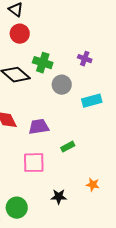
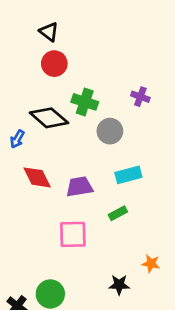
cyan rectangle: (92, 101) -> (128, 175), moved
black star: (59, 197) -> (119, 285), moved

